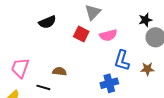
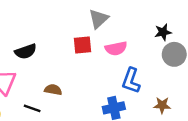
black semicircle: (47, 22) -> (26, 51), moved
red square: (81, 34) -> (83, 45), turned -35
brown star: (147, 69) -> (162, 105), moved

